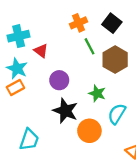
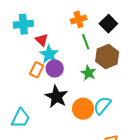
cyan star: (17, 68) -> (49, 54), moved
orange rectangle: (15, 88) -> (37, 70), moved, turned -42
green star: (97, 93) -> (88, 73), moved
orange circle: (89, 131) -> (83, 109), moved

